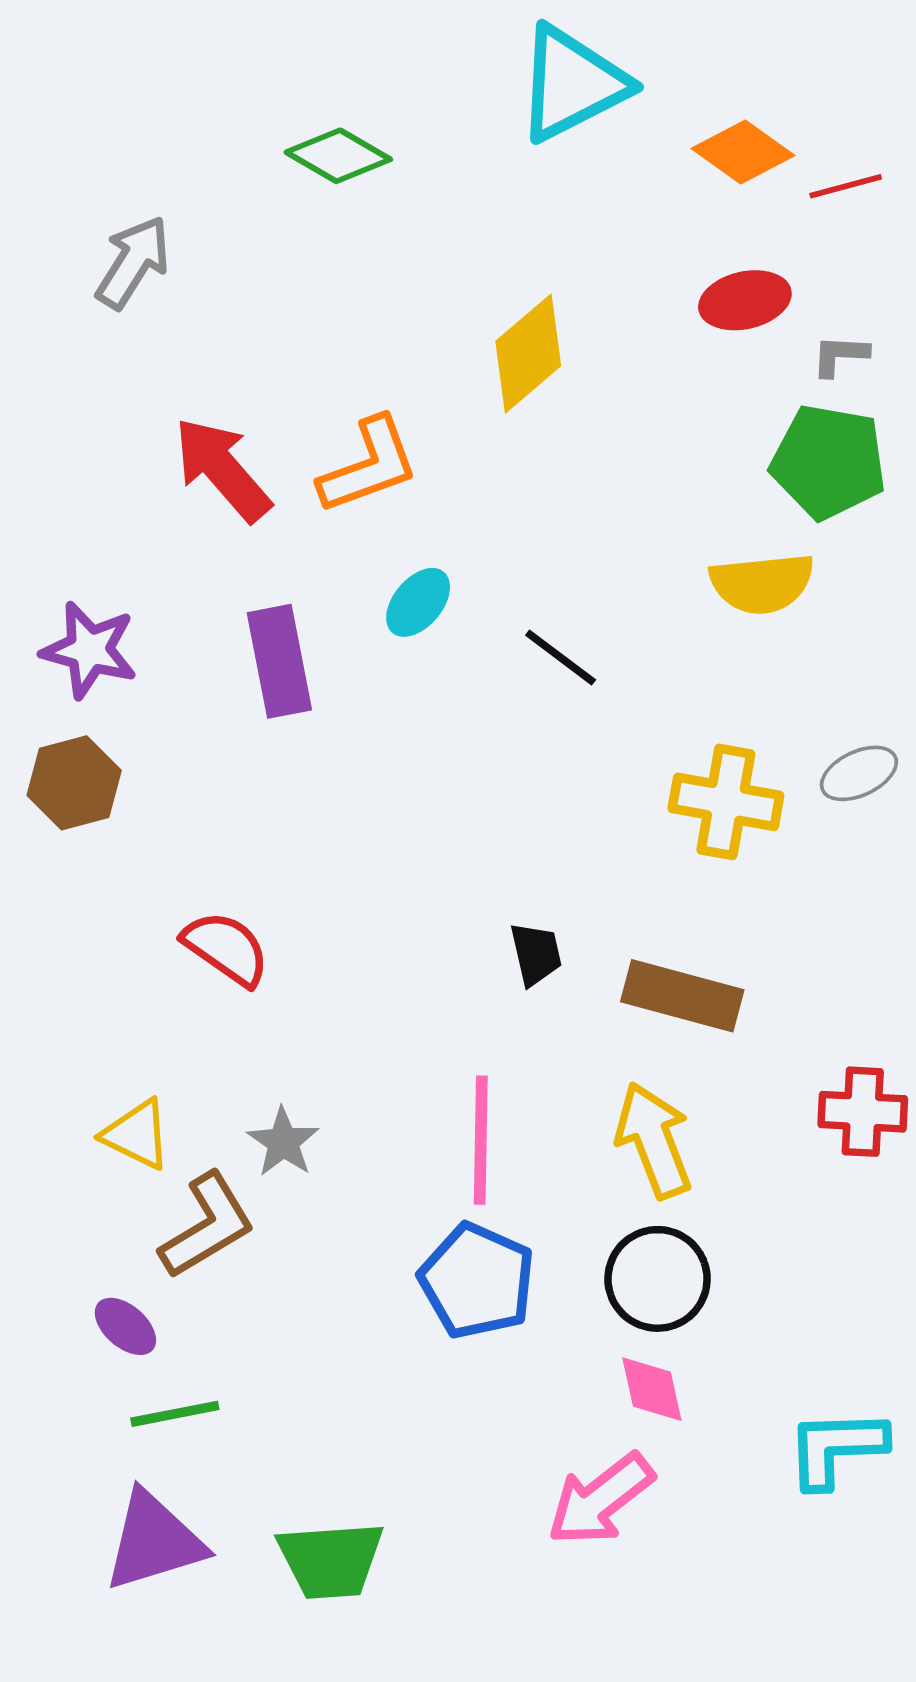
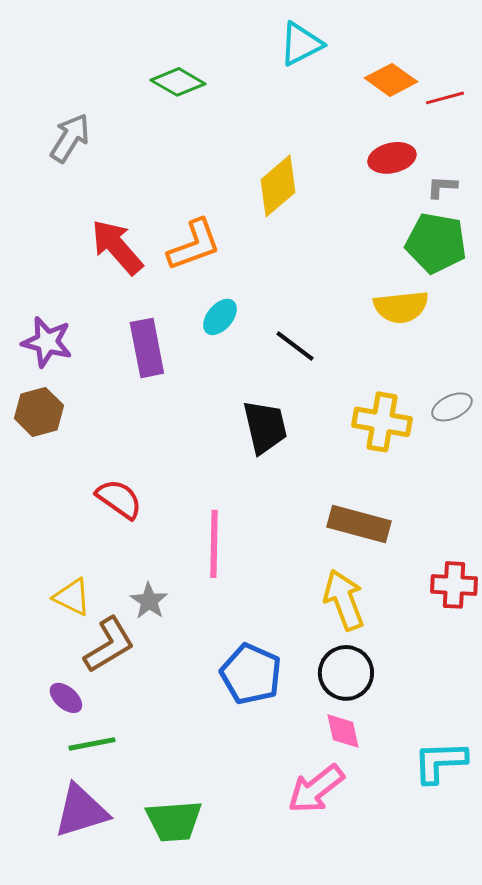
cyan triangle: (572, 84) -> (301, 44), size x0.7
black trapezoid: (536, 954) -> (265, 427), moved, size x1.6
pink line: (481, 1140) -> (214, 544), moved

